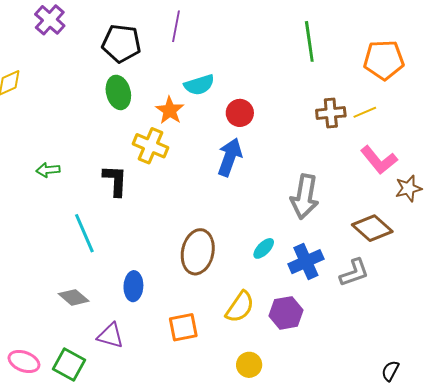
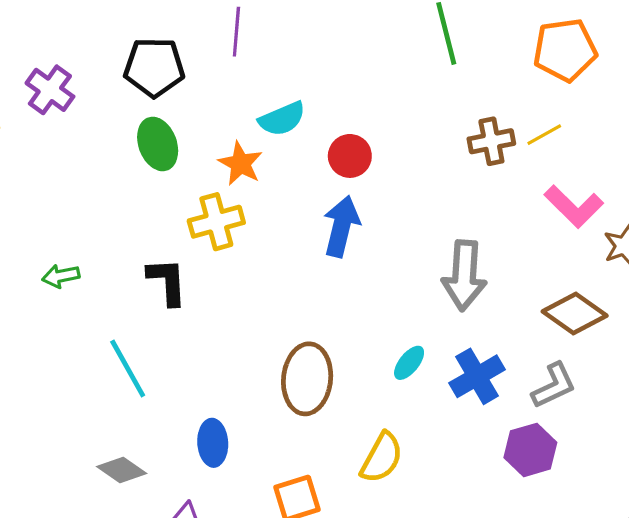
purple cross: (50, 20) -> (50, 90), moved
yellow cross: (150, 146) -> (216, 222), turned -32
purple hexagon: (286, 313) -> (530, 450), moved

